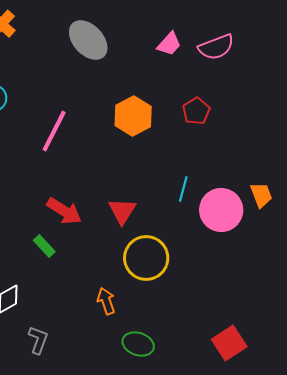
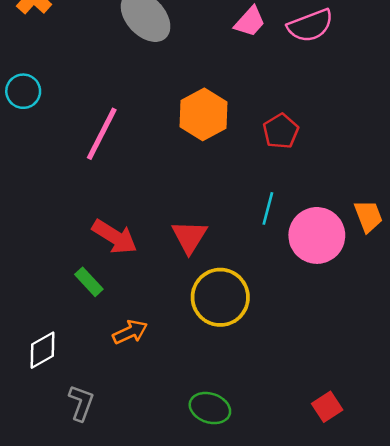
red pentagon: (196, 111) -> (281, 131), moved
orange arrow: (106, 301) -> (130, 332), moved, turned 84
red square: (229, 343) -> (327, 407), size x0.7

